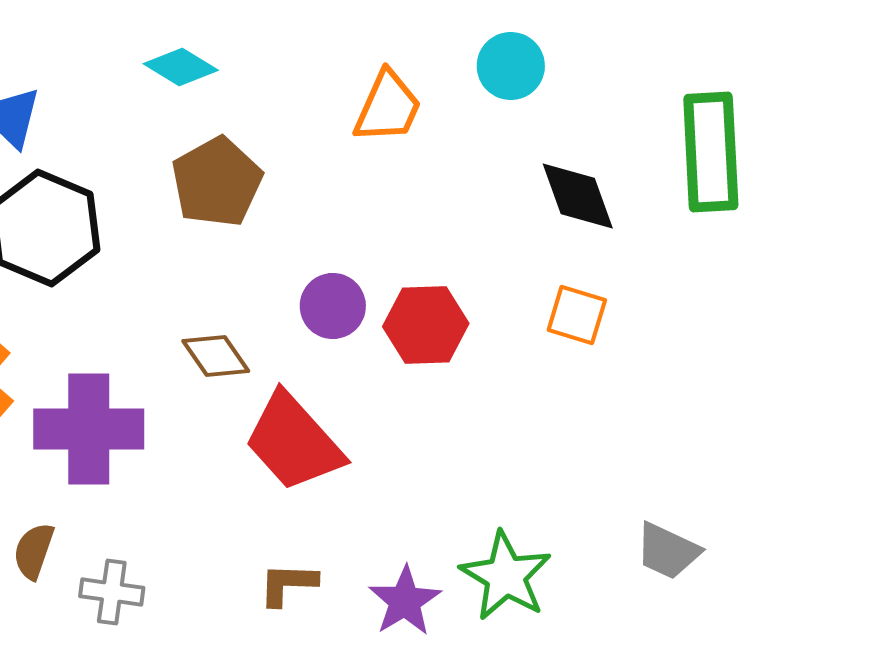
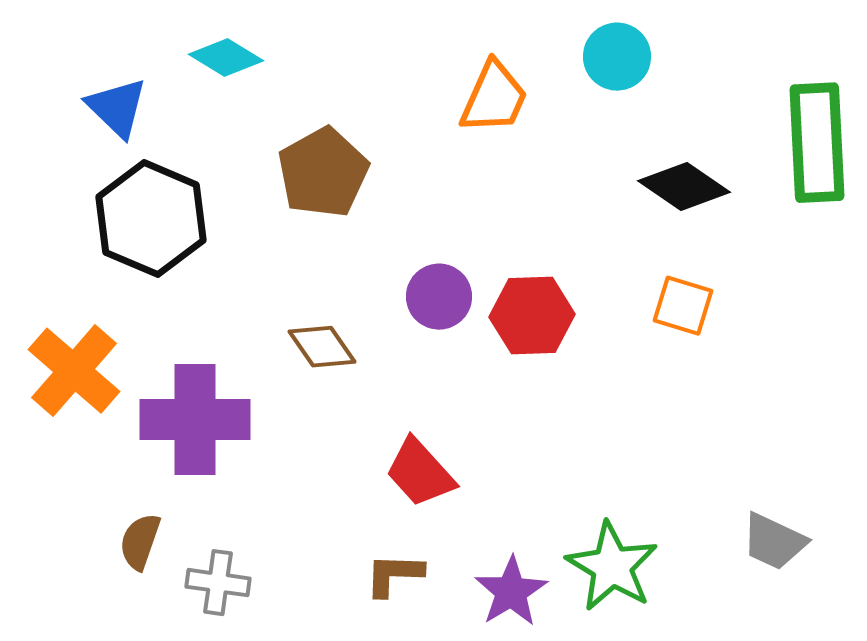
cyan diamond: (181, 67) -> (226, 58), moved
black diamond: (578, 196) -> (684, 187), turned -36
red trapezoid: (294, 442) -> (420, 473), moved, size x0.7

